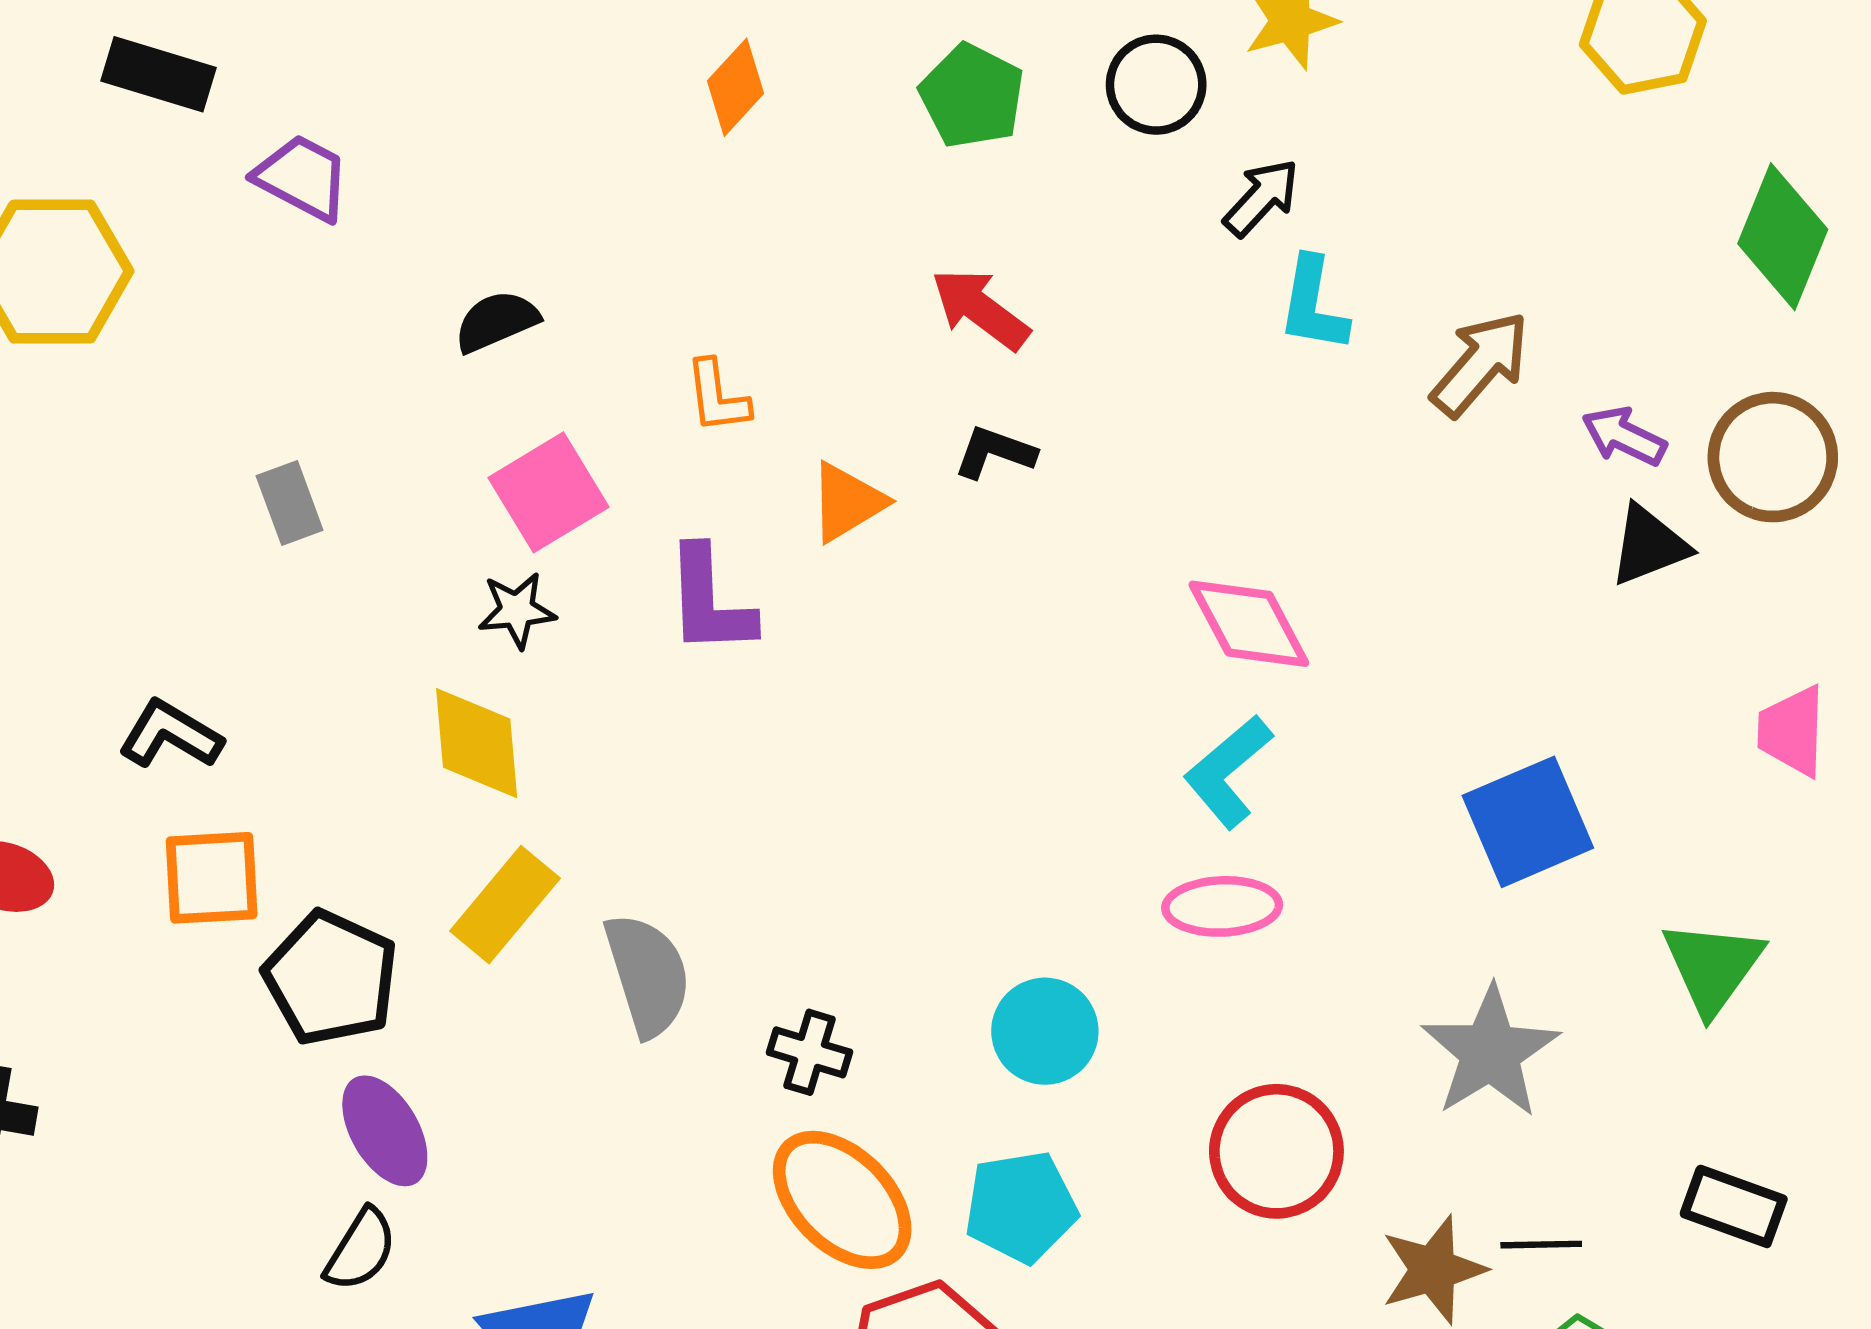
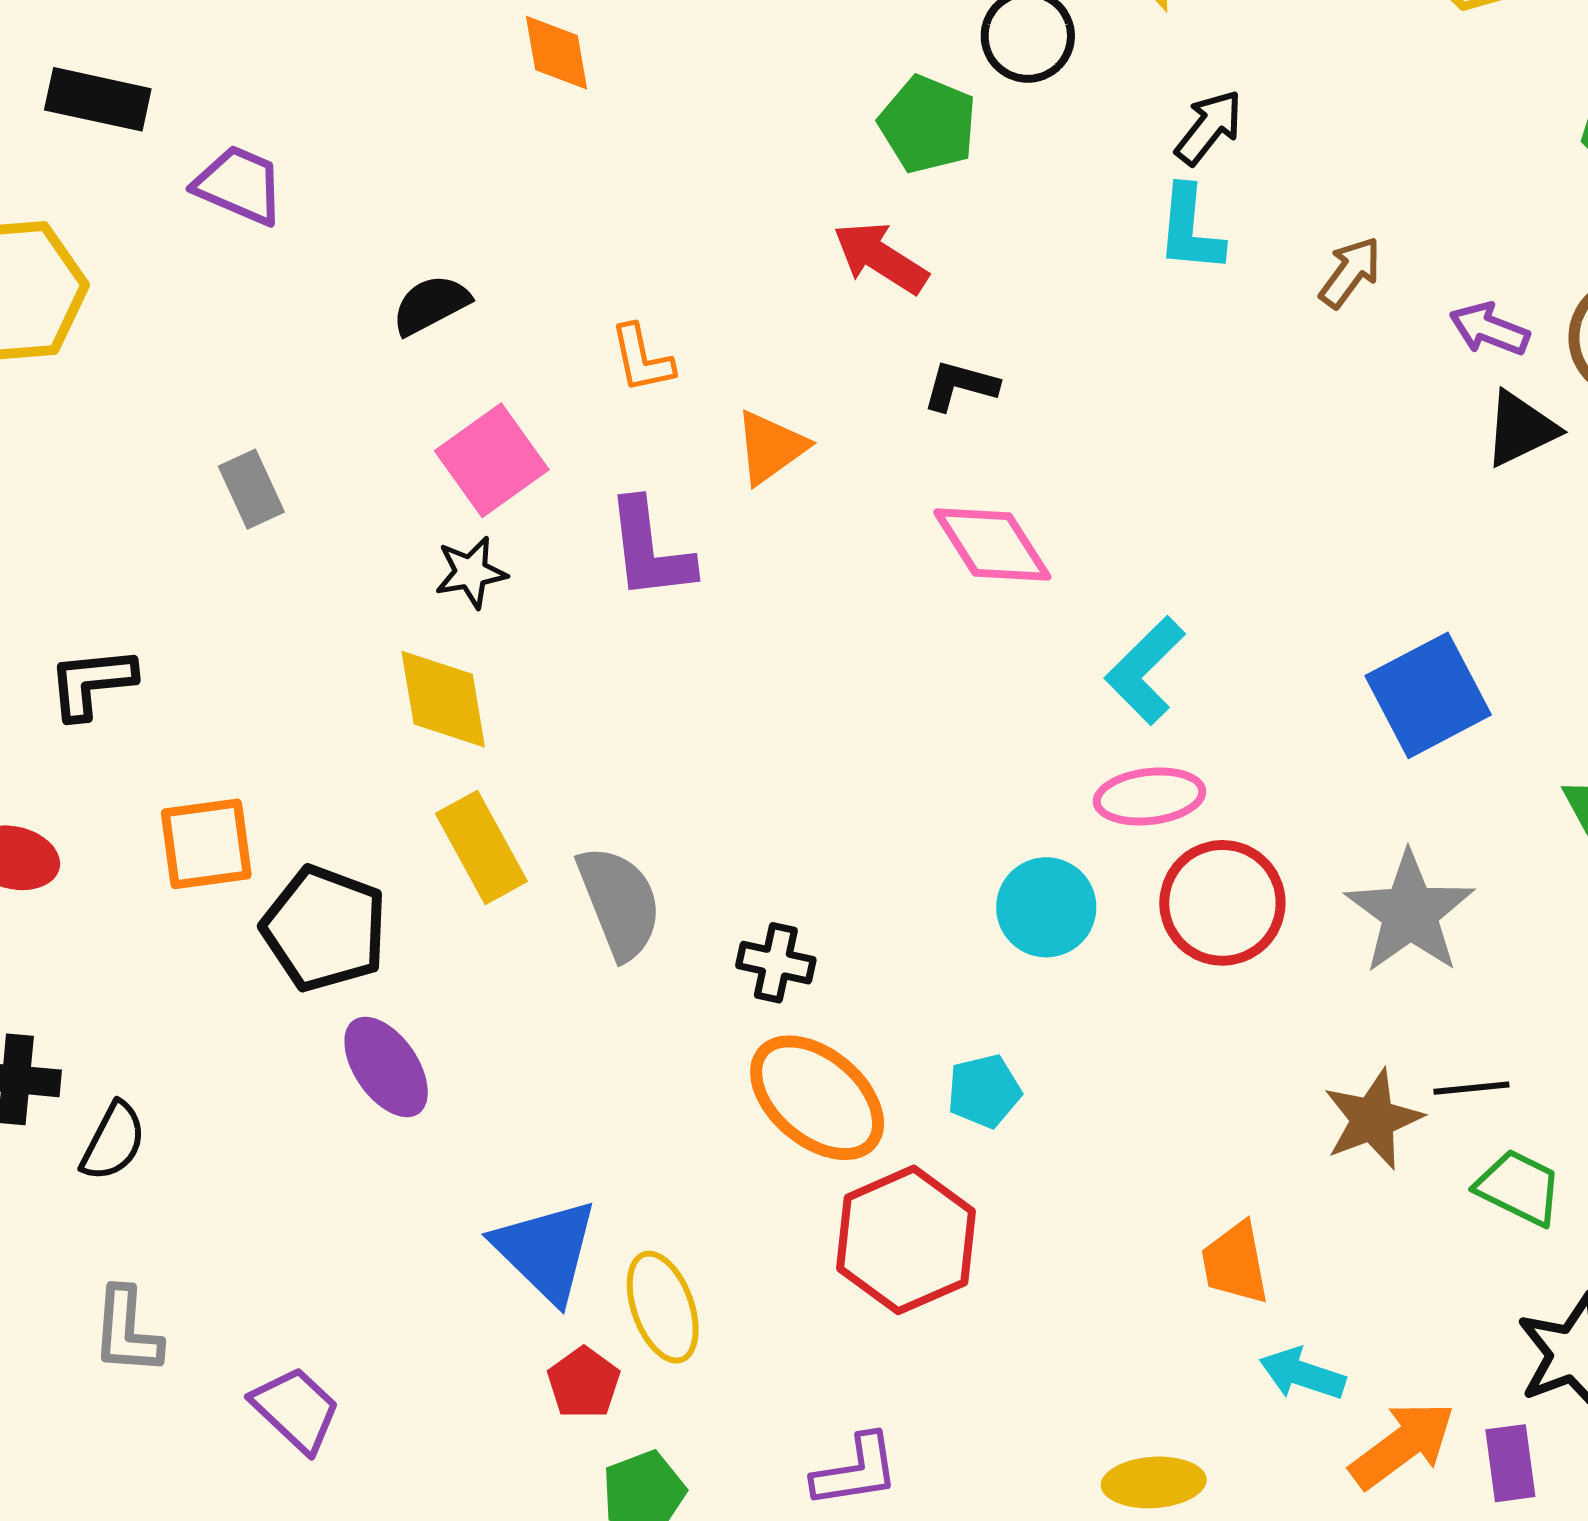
orange diamond: (735, 87) -> (557, 53), moved, turned -48
green pentagon: (972, 96) -> (928, 124), moved
black arrow: (1261, 198) -> (1209, 127), moved
brown arrow: (1480, 364) -> (1350, 272), size x0.7
black L-shape: (995, 452) -> (960, 386), moved
pink diamond: (1249, 624) -> (992, 545), moved
black L-shape: (170, 735) -> (92, 683), moved, turned -32
yellow rectangle: (505, 905) -> (481, 847), turned -64
cyan circle: (1045, 1031) -> (1046, 907), moved
red circle: (1276, 1151) -> (1222, 903), moved
cyan pentagon: (1021, 1207) -> (984, 1091), size x0.7
black semicircle: (361, 1250) -> (113, 1142), moved

